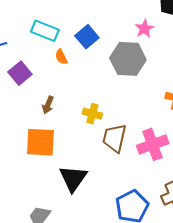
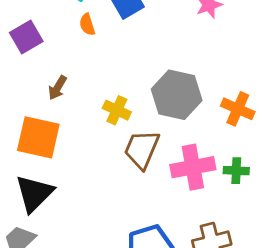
gray hexagon: (128, 59) -> (177, 95), moved
black triangle: (73, 178) -> (34, 193), moved

